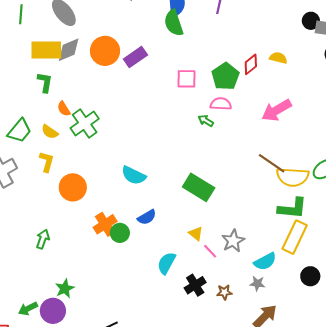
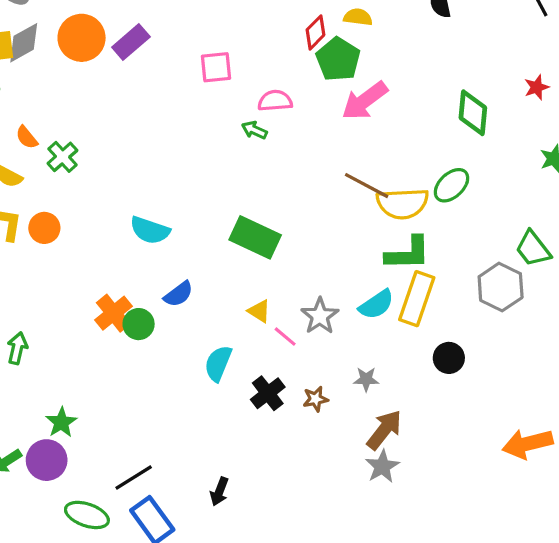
green pentagon: (225, 76) -> (338, 59), moved
green cross: (85, 123) -> (62, 157), size x0.7
orange circle: (73, 187) -> (44, 228), moved, size x0.7
cyan semicircle: (265, 262) -> (376, 305), moved

